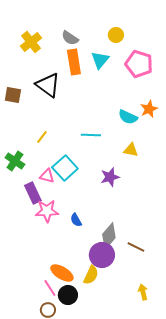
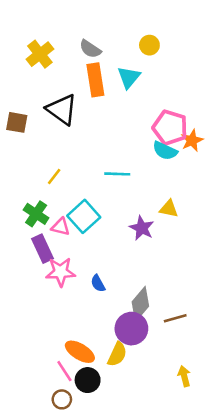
pink pentagon: (139, 64) -> (170, 128), moved
yellow triangle: (131, 150) -> (169, 209), moved
green cross: (15, 161) -> (36, 214), moved
purple star: (110, 177) -> (142, 228), turned -30
brown line: (136, 247) -> (175, 318), turned -42

